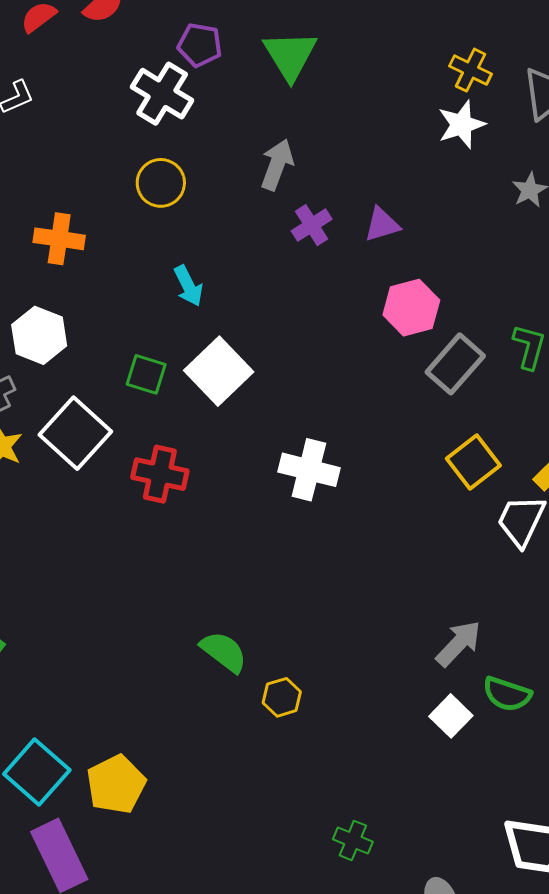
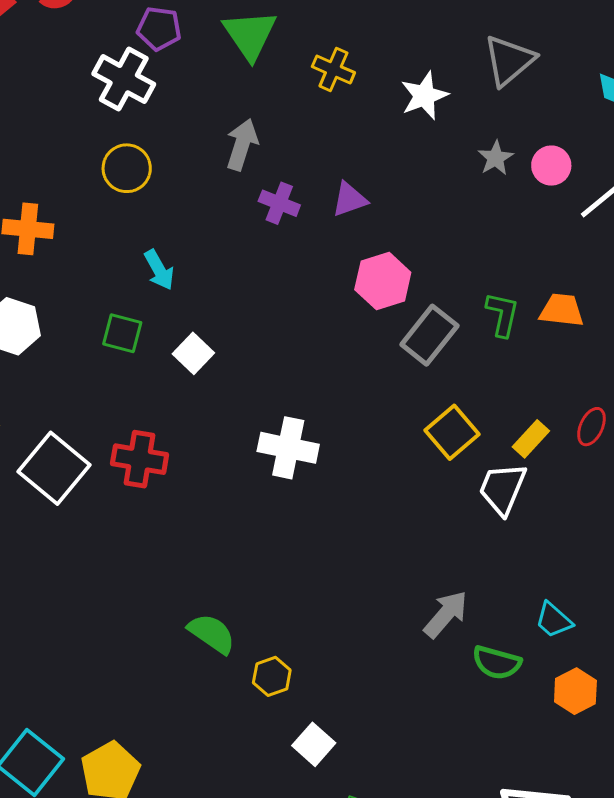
yellow cross: (471, 70) -> (333, 70), moved
purple cross: (312, 225) -> (279, 203), turned -33
white square: (219, 371) -> (193, 353), size x0.6
green square: (146, 374) -> (122, 333), moved
white square: (75, 433) -> (54, 468), moved
white square: (451, 716) -> (314, 744), moved

